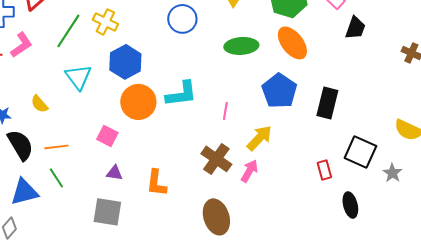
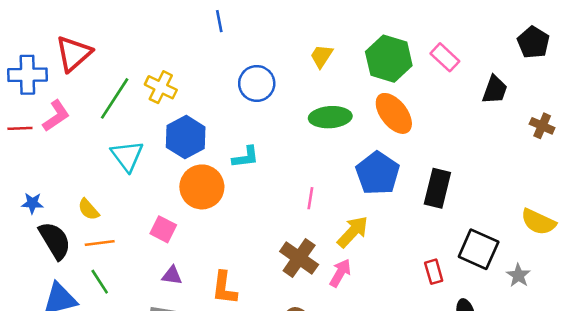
black trapezoid: (355, 28) -> (495, 90), moved
cyan L-shape: (181, 94) -> (245, 157), moved, size x0.7
yellow semicircle: (39, 104) -> (88, 209), moved

